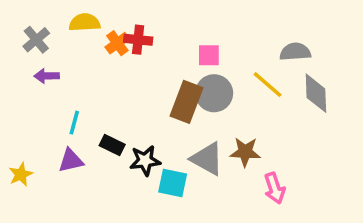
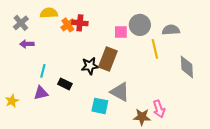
yellow line: (268, 85) -> (155, 49), turned 36
gray circle: (214, 93) -> (140, 25), moved
gray diamond: (316, 93) -> (187, 67), moved
brown star: (245, 152) -> (142, 117), moved
black star: (145, 161) -> (90, 66), moved

